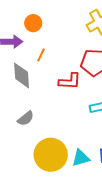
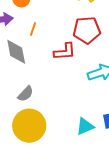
yellow circle: (51, 155) -> (29, 126), moved

